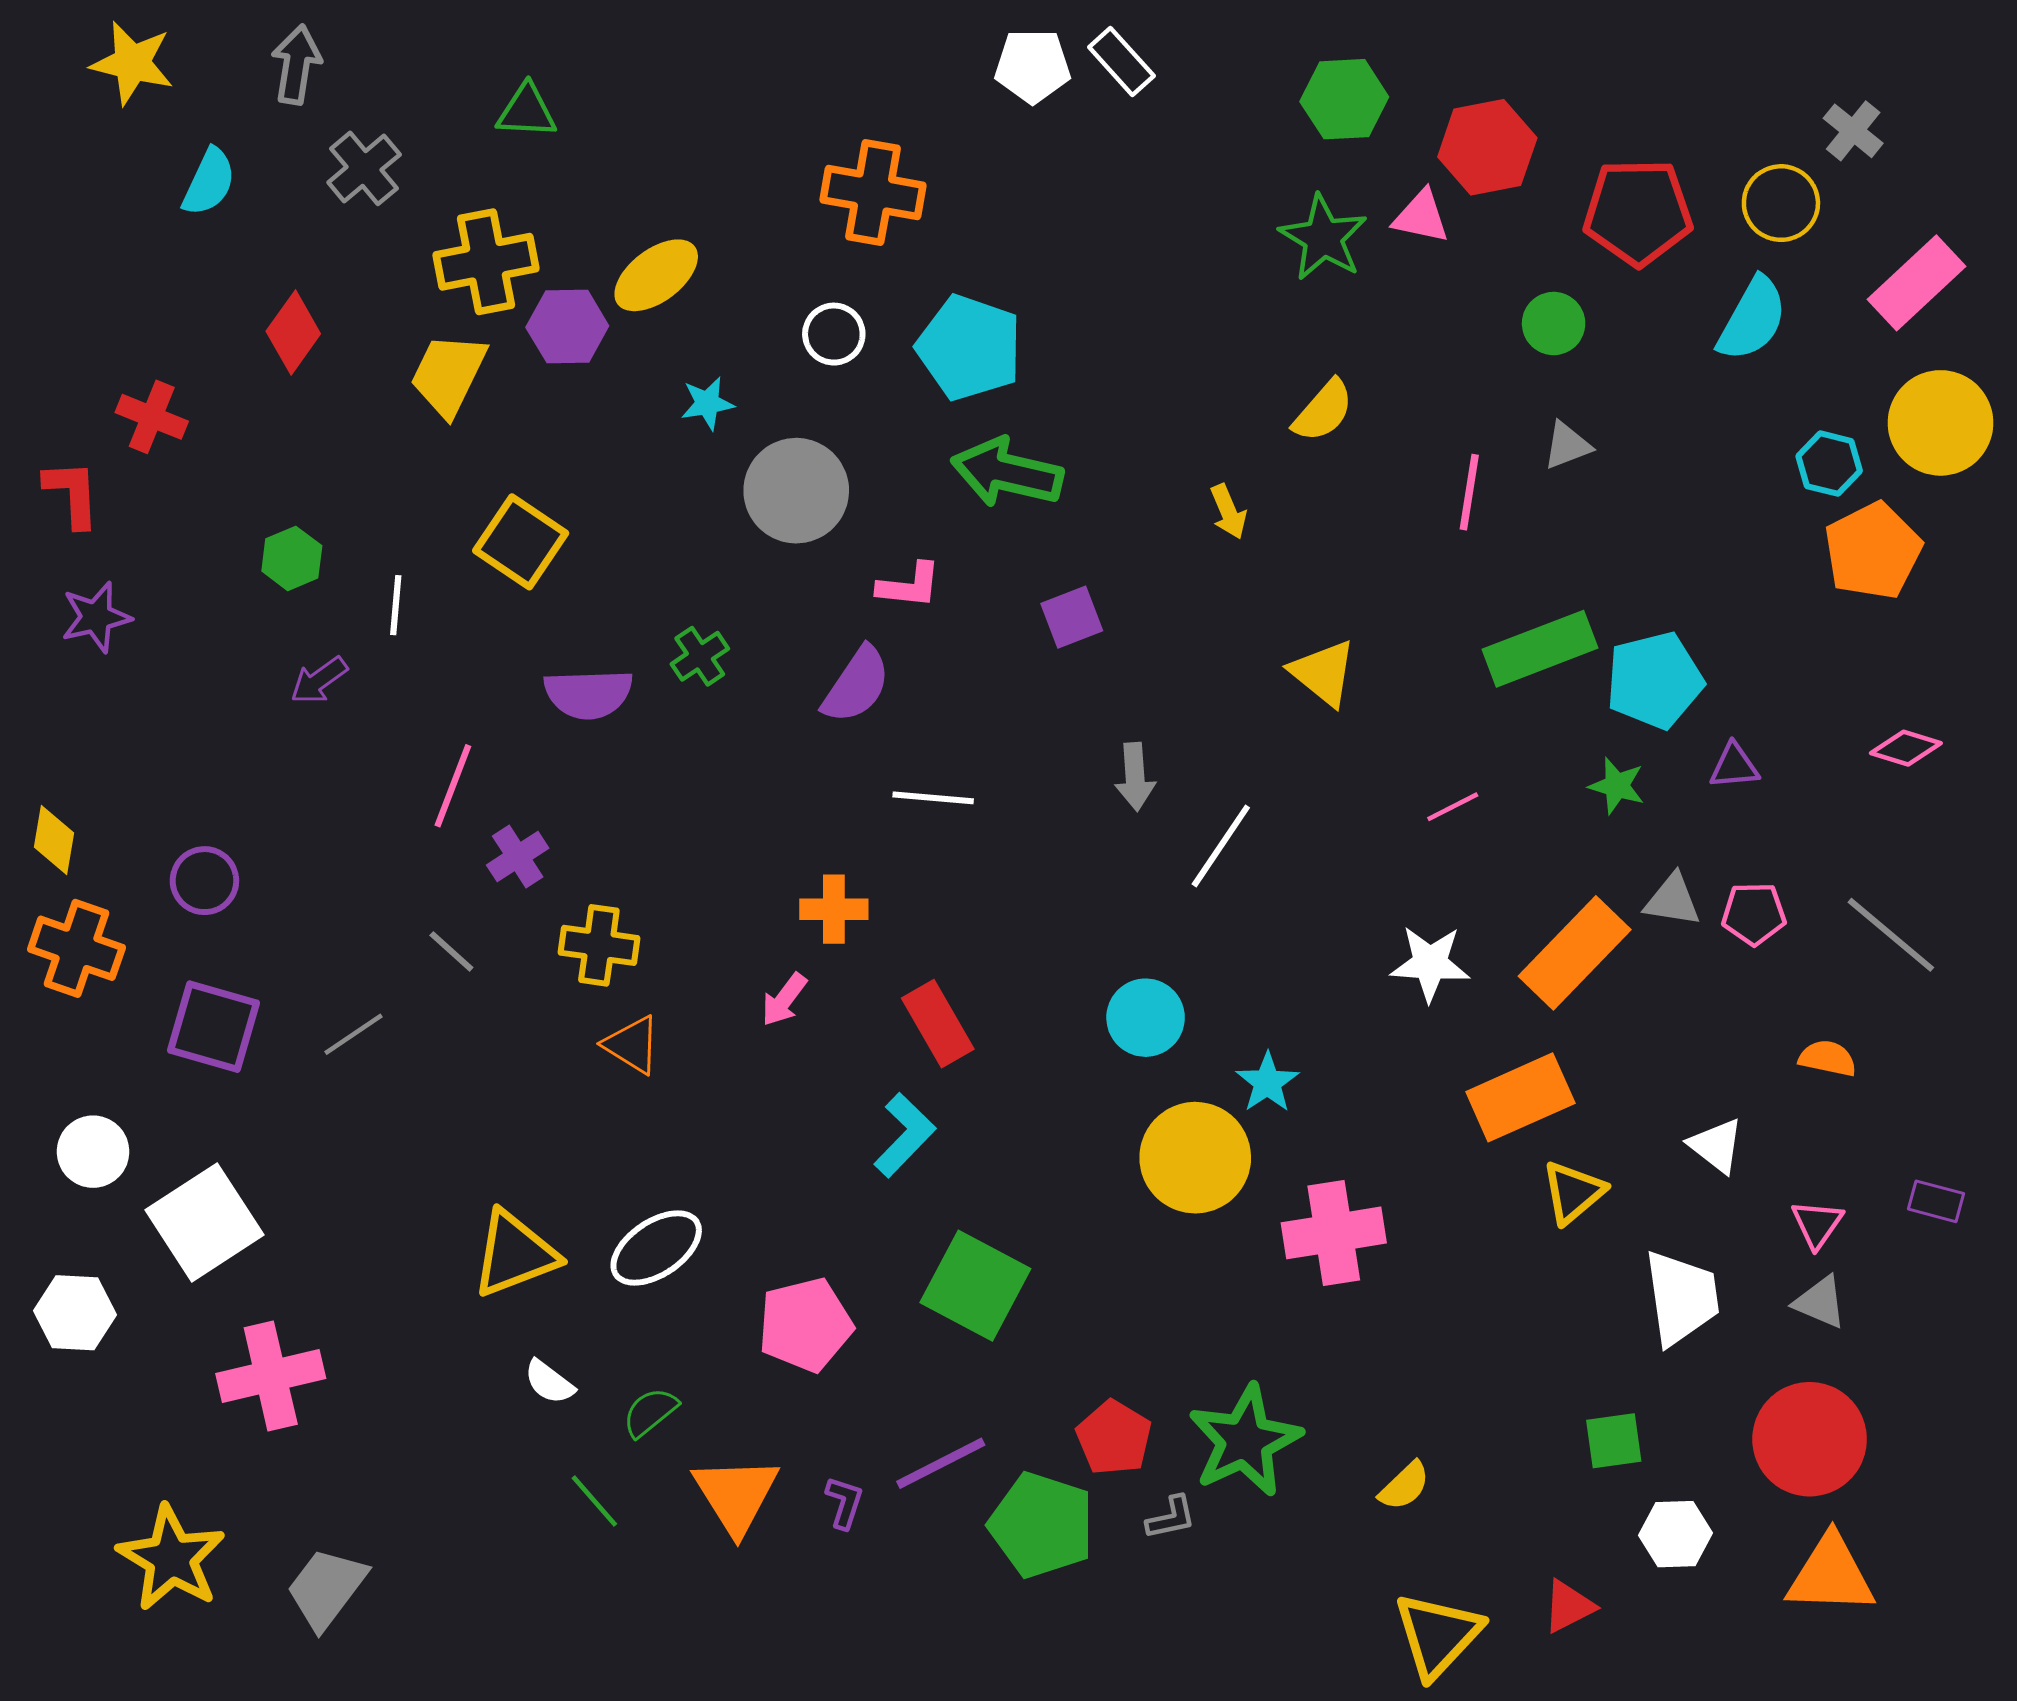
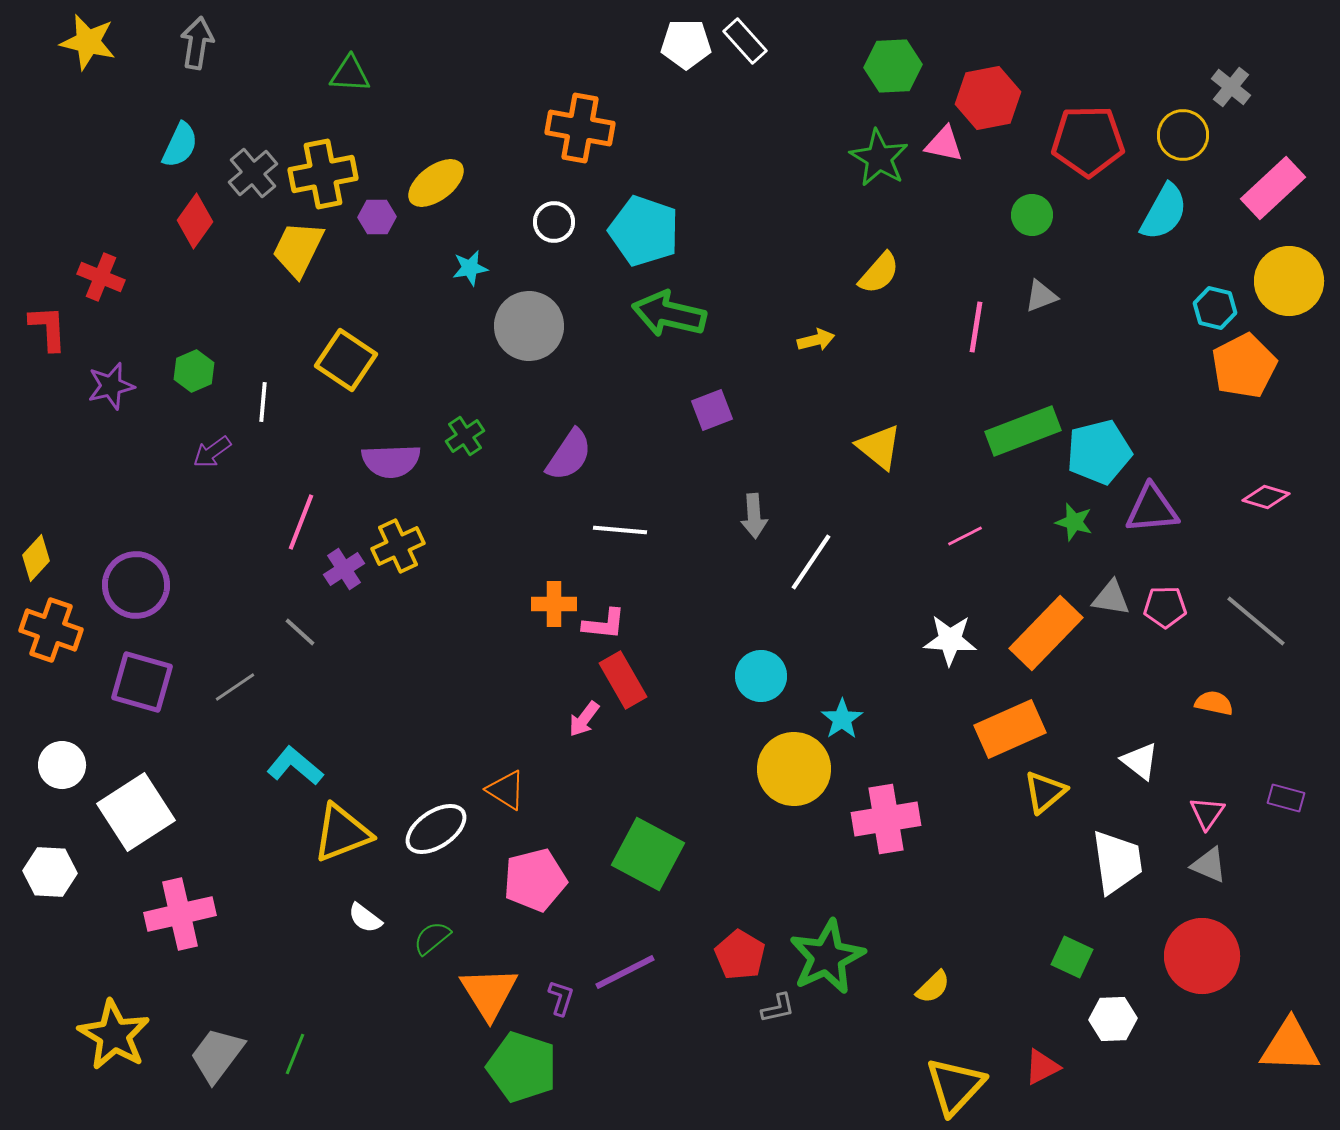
gray cross: (364, 168) -> (253, 173), moved
cyan semicircle: (209, 182) -> (180, 145), moved
purple hexagon: (567, 327) -> (377, 217), size x0.7
yellow arrow: (1228, 512) -> (816, 340), turned -81
pink L-shape: (909, 585) -> (604, 624), moved
purple star: (96, 617) -> (111, 386), moved
purple triangle: (1734, 766) -> (1152, 509), size x1.6
yellow diamond: (54, 840) -> (36, 558), turned 33
purple circle: (204, 881) -> (136, 585), size x1.5
yellow cross: (599, 945) -> (398, 546), moved, turned -33
pink arrow: (784, 1000) -> (584, 719), moved
orange triangle: (632, 1045) -> (506, 790), moved
cyan L-shape: (905, 1135) -> (295, 766), moved, turned -94
green square: (1614, 1441) -> (1072, 957), turned 33
green line: (594, 1501) -> (295, 1054), moved, turned 63
green pentagon: (1042, 1525) -> (522, 1067), moved
orange triangle: (1831, 1575) -> (1290, 1046), moved

